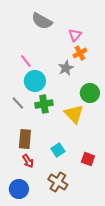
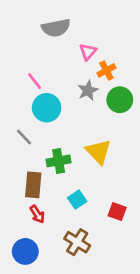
gray semicircle: (42, 21) -> (56, 28), turned -40
pink triangle: (75, 35) -> (88, 52), moved
green circle: (90, 93) -> (120, 100), moved
green cross: (44, 104) -> (59, 161), moved

